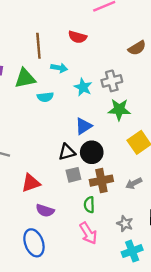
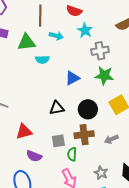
cyan star: (83, 87) -> (85, 30), moved
blue triangle: (83, 126) -> (72, 78), moved
black circle: (92, 152) -> (88, 109), moved
gray square: (73, 175) -> (58, 141), moved

